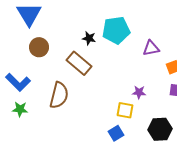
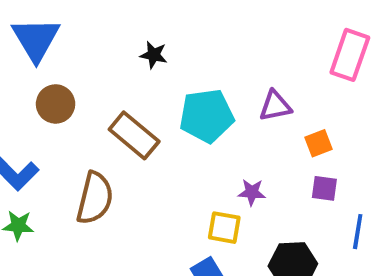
cyan pentagon: (116, 30) -> (207, 116), moved
black star: (89, 38) -> (154, 55), moved

